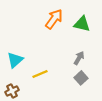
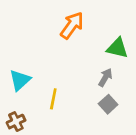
green triangle: (82, 24) -> (117, 48), moved
yellow line: (40, 74) -> (53, 99), turned -56

